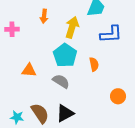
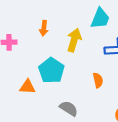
cyan pentagon: (65, 55) -> (51, 70), moved
gray semicircle: (61, 81) -> (69, 108), moved

